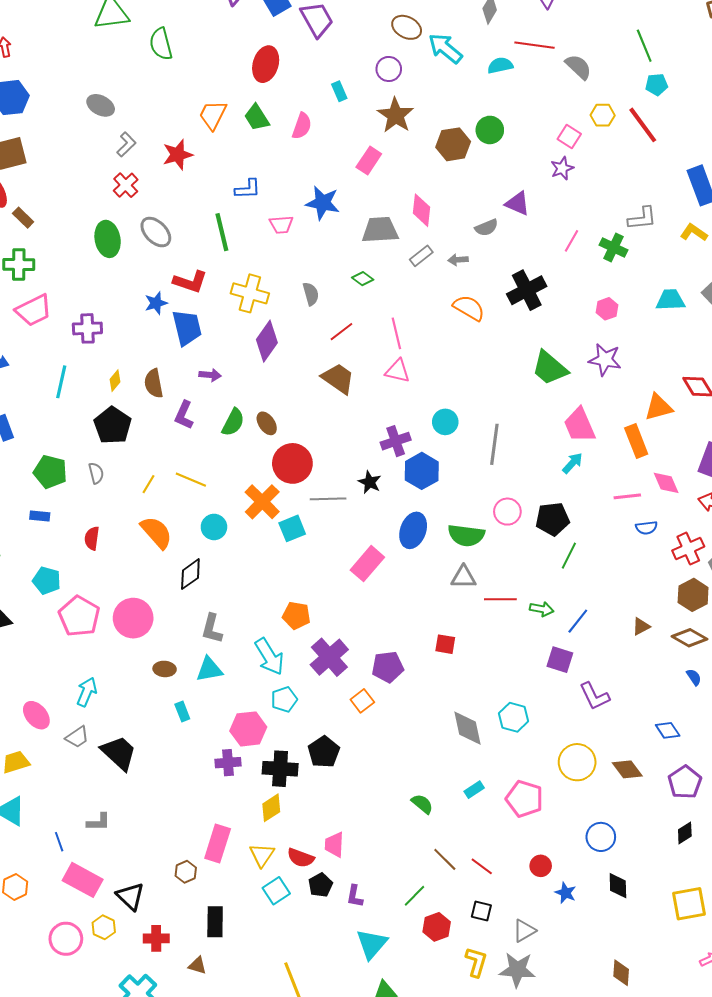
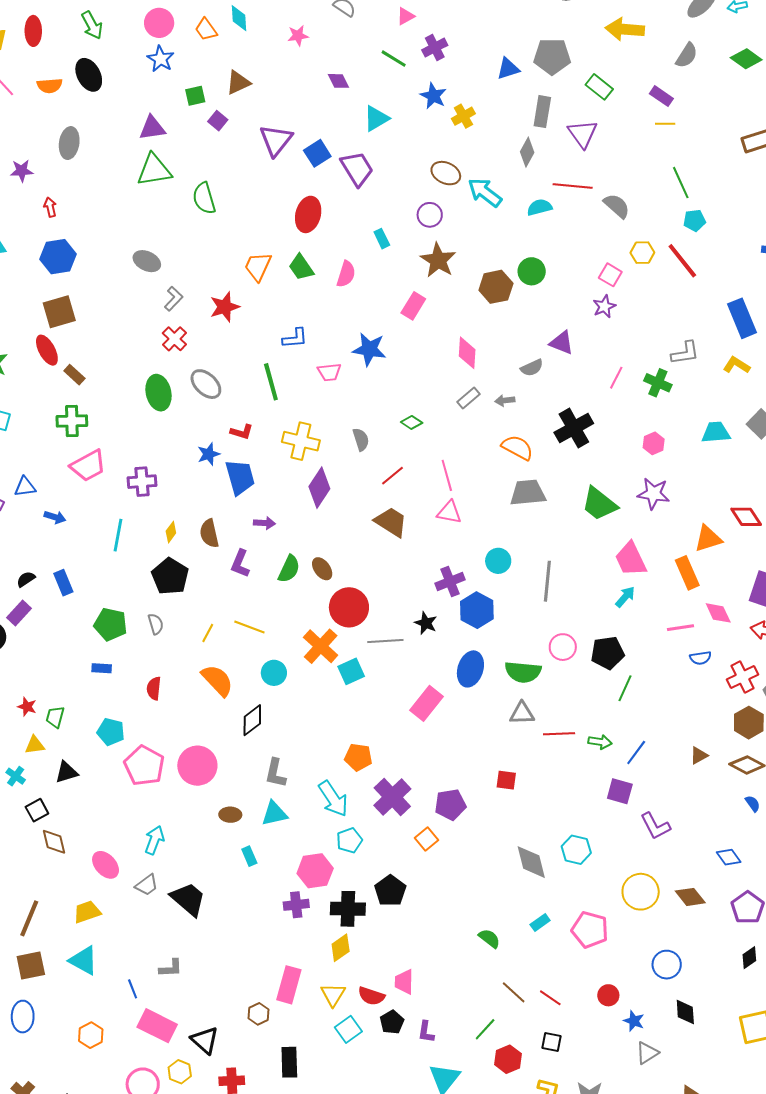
gray trapezoid: (380, 230) -> (528, 493), moved
red L-shape: (190, 282) -> (242, 432), size x0.7
gray triangle: (524, 931) -> (647, 1053), moved

